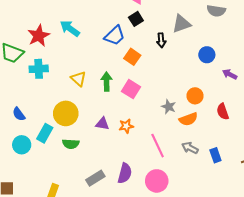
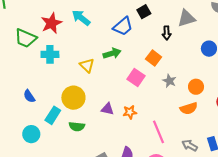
orange square: (132, 57) -> (154, 58), moved
green arrow: (107, 82) -> (112, 53), moved, turned 72
gray star: (169, 107) -> (169, 81), moved
cyan circle: (22, 145) -> (31, 134), moved
gray arrow: (190, 148) -> (190, 145), moved

